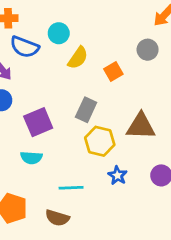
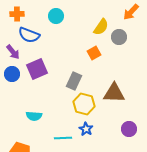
cyan circle: (59, 33) -> (56, 16), moved
yellow semicircle: (78, 58) -> (101, 27), moved
purple square: (38, 122) -> (37, 69), moved
blue star: (117, 175) -> (86, 129), moved

